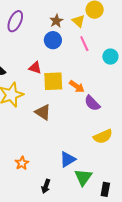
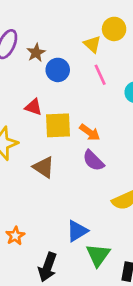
brown star: (56, 21) -> (36, 53), moved
purple semicircle: (92, 103) -> (93, 161), moved
black arrow: (46, 186) -> (48, 267), size x1.5

